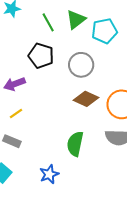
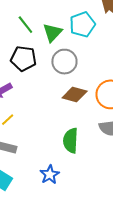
green triangle: (76, 19) -> (52, 33), moved

